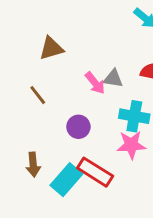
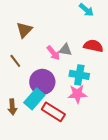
brown triangle: (51, 48) -> (24, 30), turned -30
purple circle: (78, 127) -> (42, 82), size x1.6
cyan rectangle: (66, 180) -> (34, 99), moved

